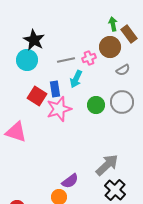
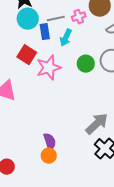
cyan circle: (27, 60) -> (28, 19), moved
blue rectangle: (55, 89) -> (45, 32), moved
purple semicircle: (70, 181) -> (50, 142), moved, turned -72

